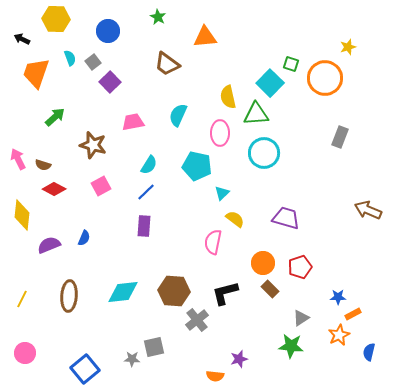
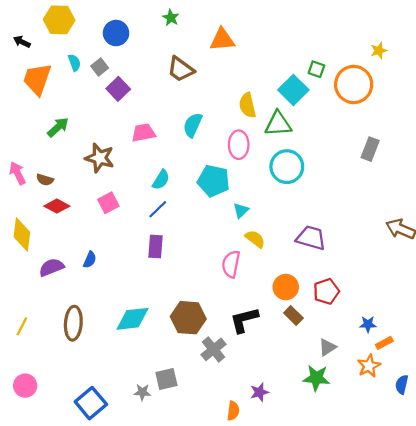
orange semicircle: (215, 376) -> (233, 411), turned -90

